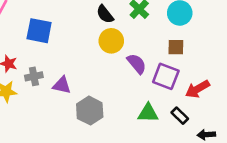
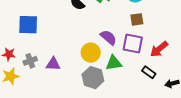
yellow circle: (111, 41) -> (91, 53), moved
gray hexagon: (90, 111) -> (93, 78), moved
green triangle: (148, 113) -> (114, 63), moved

